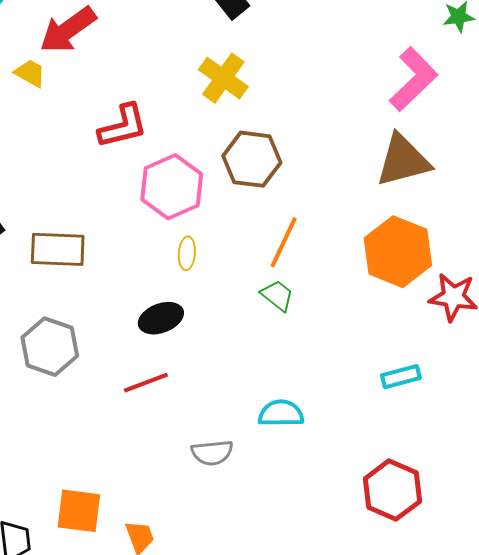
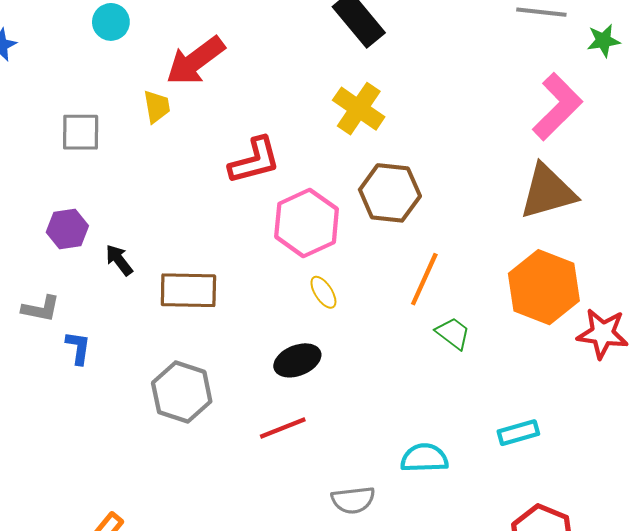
yellow trapezoid: (30, 73) -> (157, 107), turned 52
yellow ellipse: (187, 253) -> (323, 292), turned -36
green trapezoid: (277, 295) -> (453, 333), moved
cyan rectangle: (401, 377) -> (518, 433), moved

